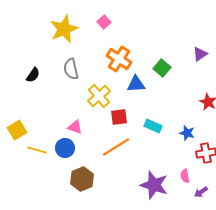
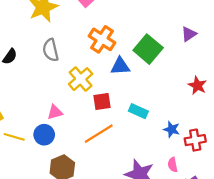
green square: (162, 68) -> (148, 49), size x1.5
pink triangle: (75, 127) -> (55, 112), turned -35
blue star: (187, 133) -> (172, 129), moved

